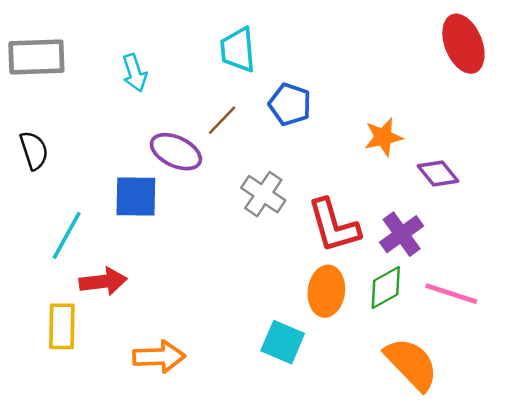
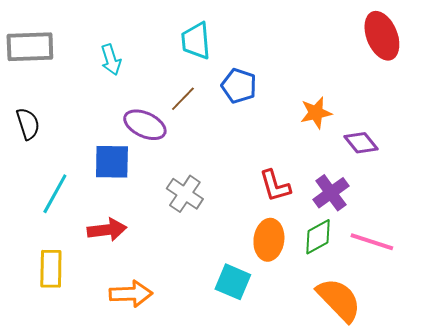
gray cross: (263, 194) -> (185, 194), moved
red L-shape: (334, 226) -> (275, 186), size x0.7
red arrow: (103, 281) -> (107, 230), moved

